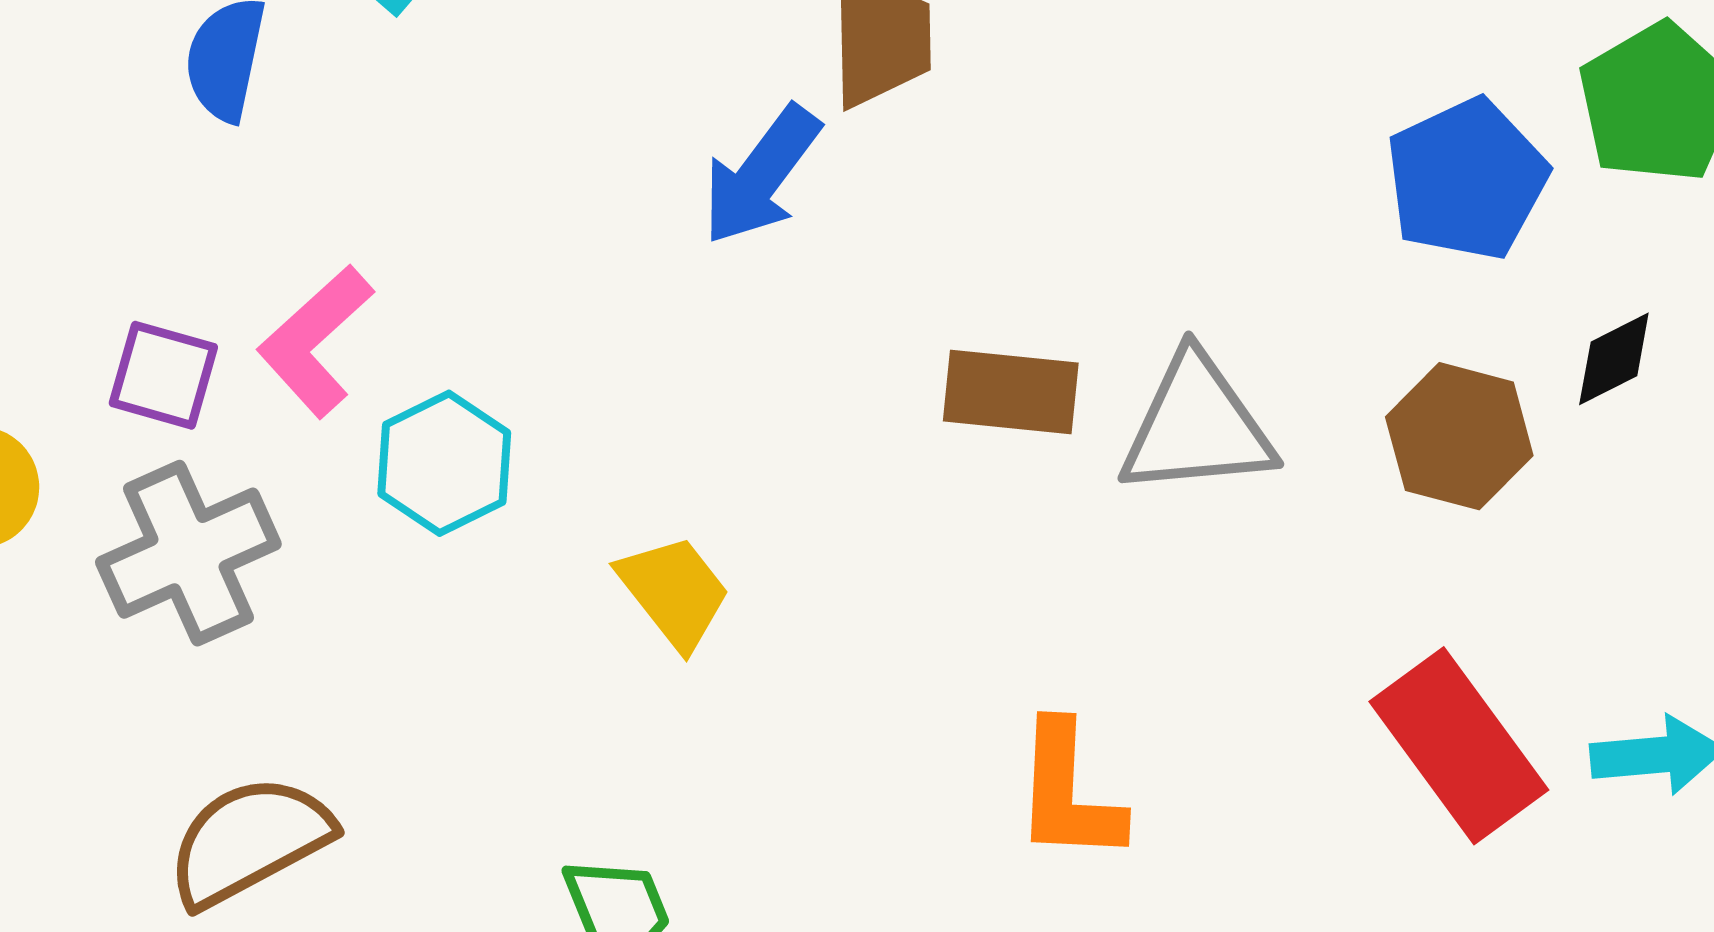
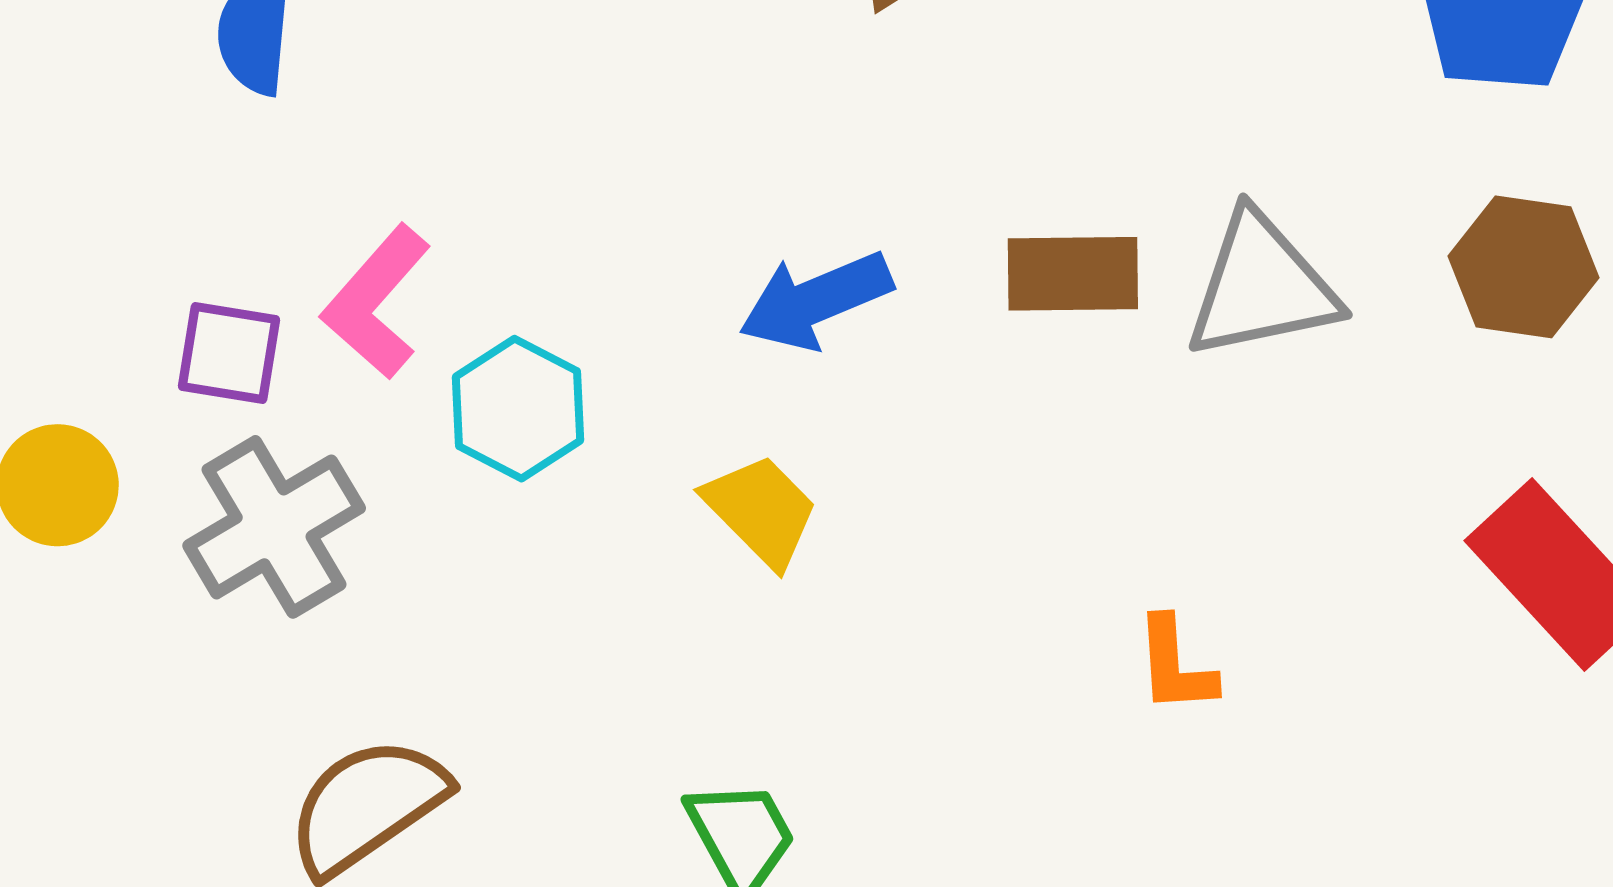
blue arrow: (761, 175) -> (816, 300), moved, turned 37
orange L-shape: (1068, 793) -> (1175, 665), size x0.7

